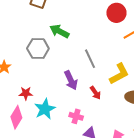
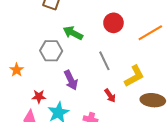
red circle: (116, 13) -> (113, 23), moved
purple arrow: (71, 80) -> (71, 80), moved

